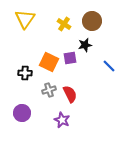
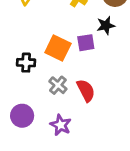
gray cross: (49, 90) -> (58, 85), turned -32
purple star: (62, 120) -> (61, 125), moved

